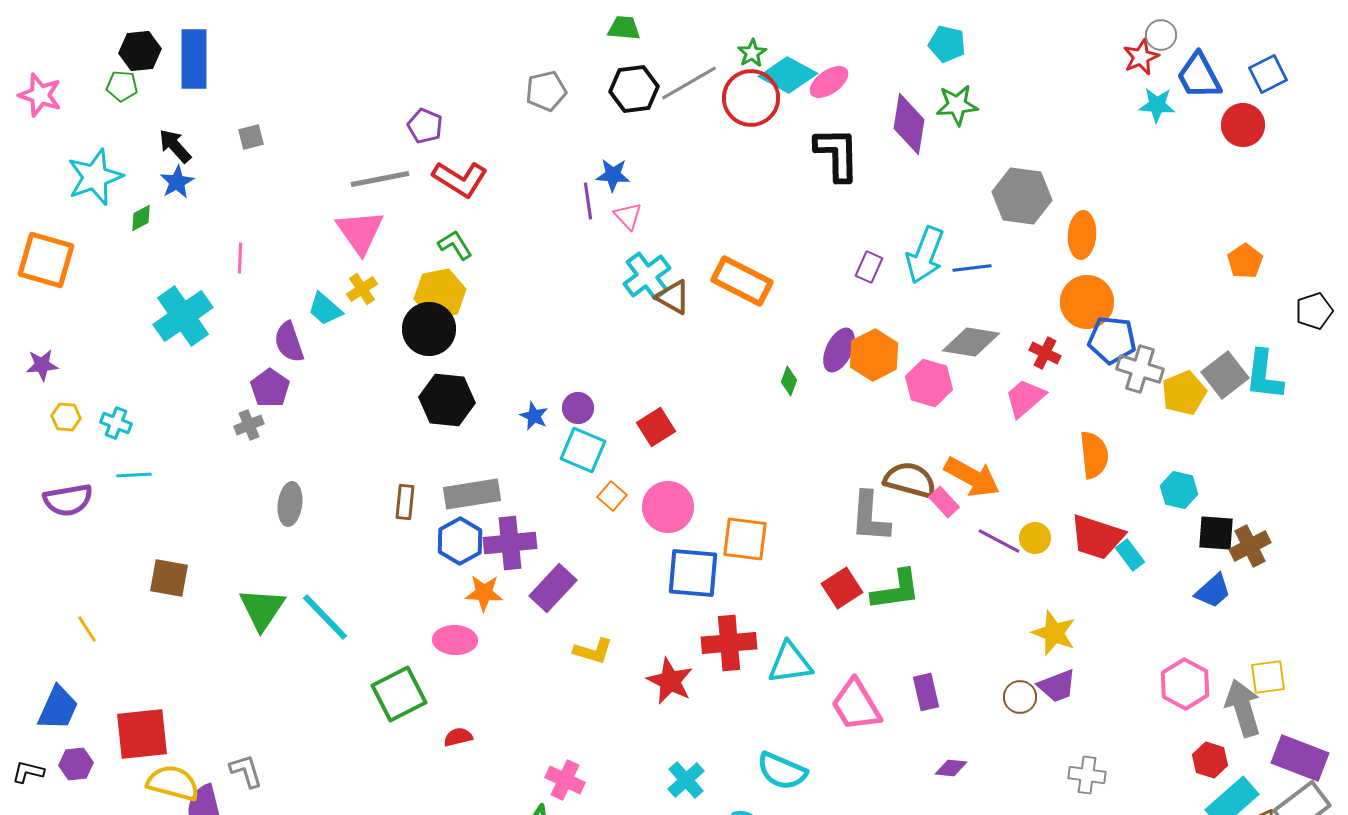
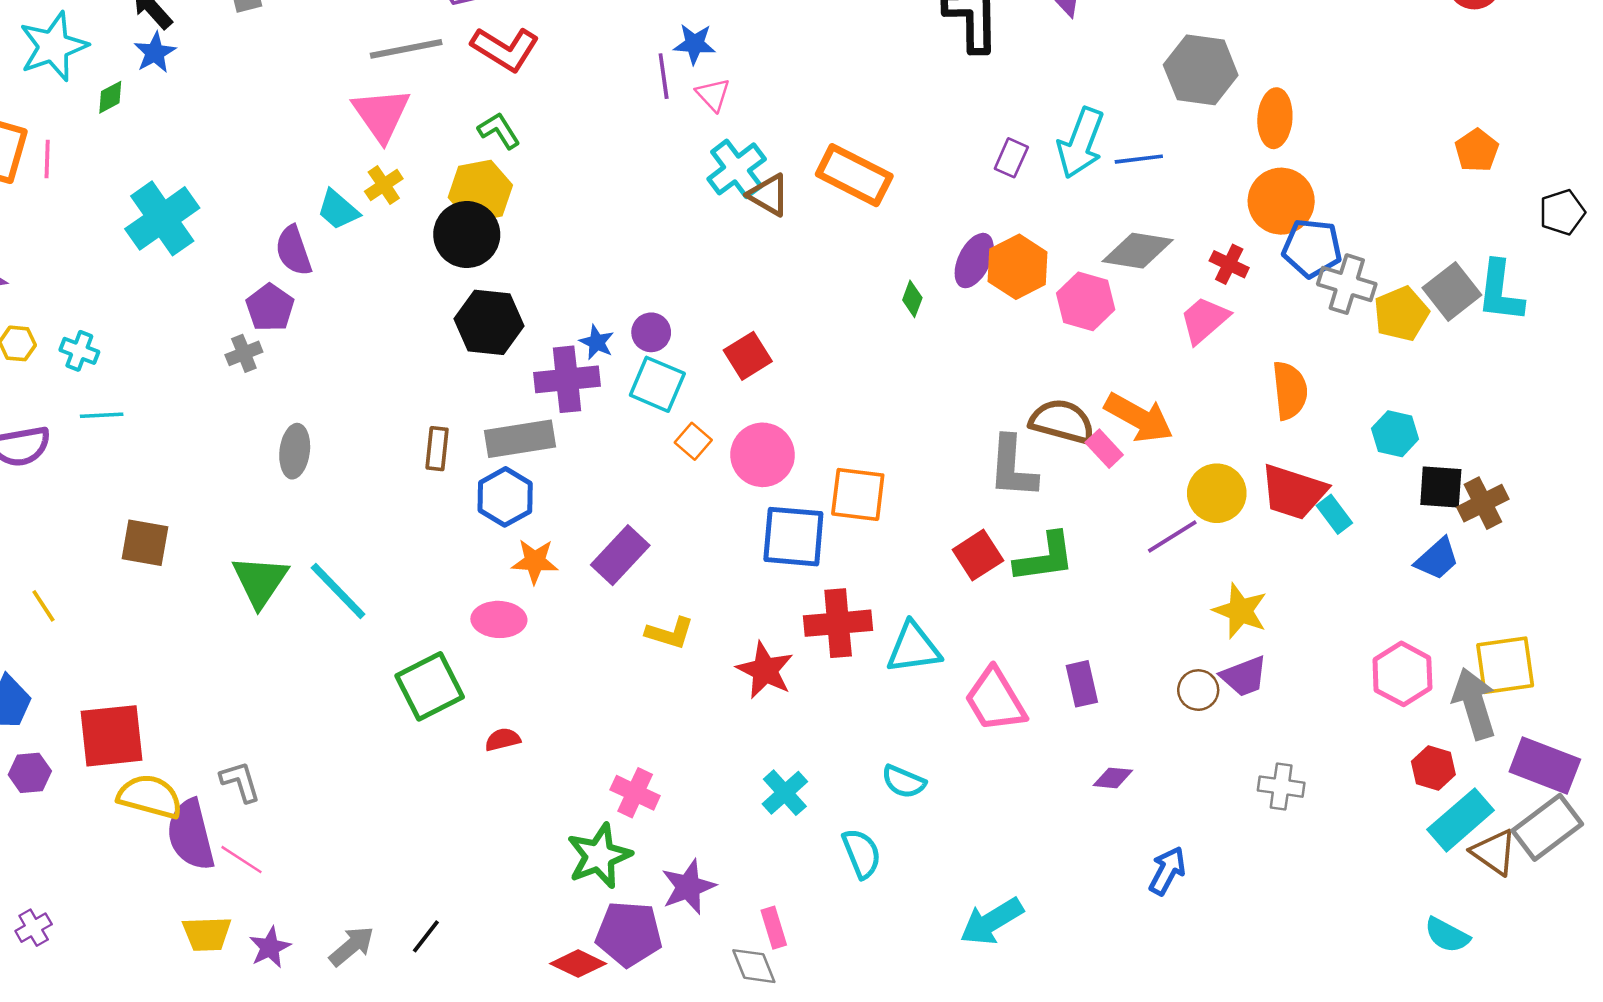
pink line: (240, 258) -> (47, 159), moved
yellow circle: (1035, 538) -> (1217, 493), size x1.5
purple line: (999, 541) -> (1172, 537), moved, turned -60
purple cross: (510, 543) -> (567, 379), moved
yellow square: (1268, 677) -> (1505, 665), size x1.4
cyan semicircle: (782, 771) -> (904, 782), size x0.7

